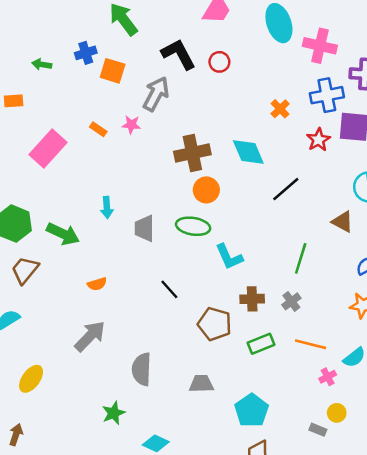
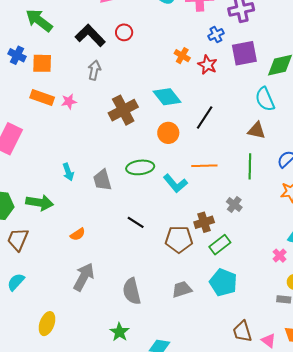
blue cross: (86, 53) -> (17, 55), turned -30
gray arrow: (156, 94) -> (94, 70), moved, size x0.7
blue cross: (327, 95) -> (216, 35), size x0.6
orange rectangle: (98, 129) -> (42, 98), moved, size x1.6
red star: (318, 140) -> (207, 65), moved
orange circle: (206, 190) -> (168, 133), moved
green line: (301, 258) -> (250, 166), moved
brown cross: (252, 299) -> (204, 222), moved
orange line: (311, 344) -> (204, 166), moved
cyan pentagon: (252, 410) -> (223, 282), moved

